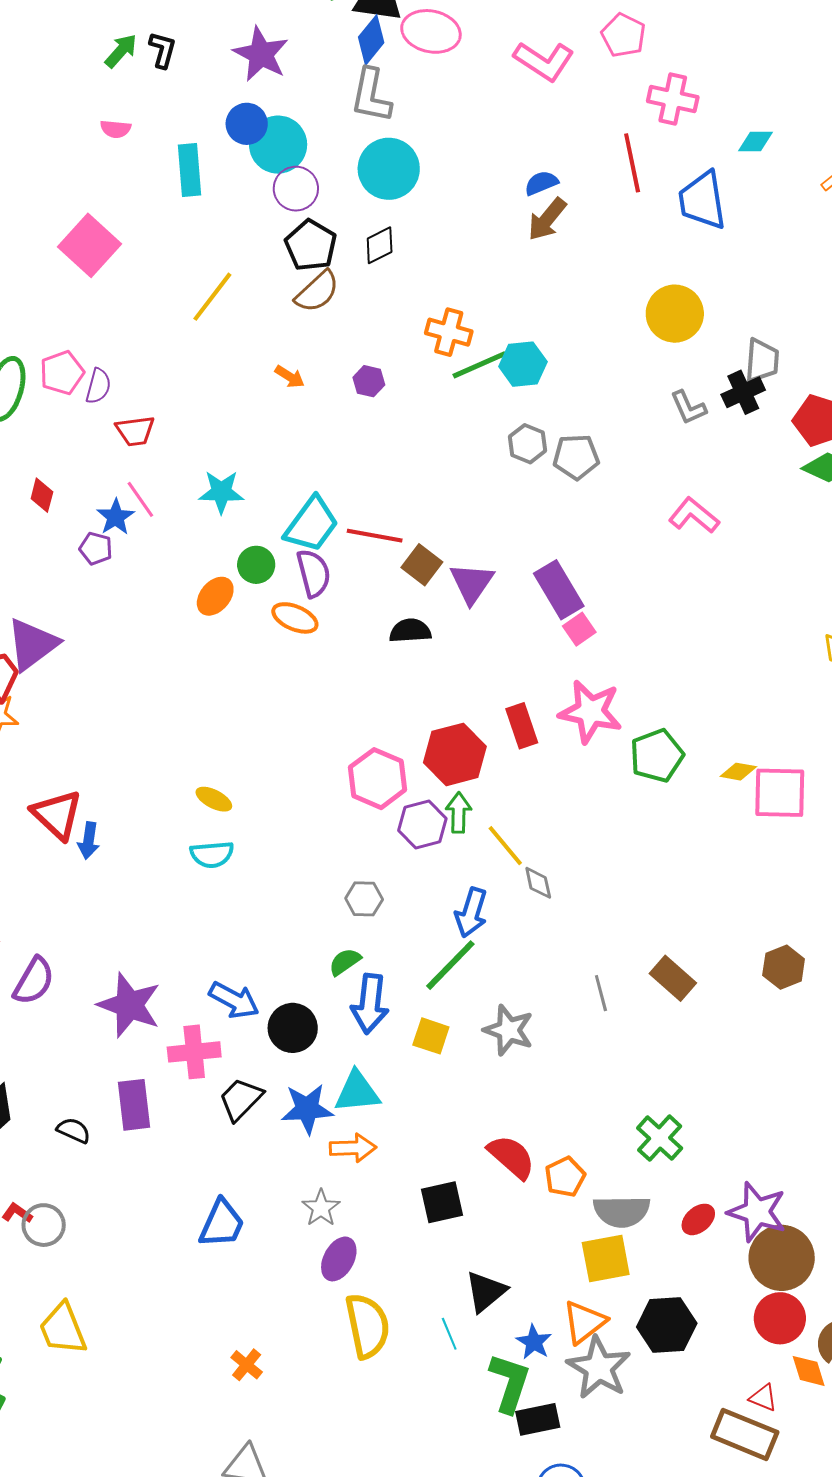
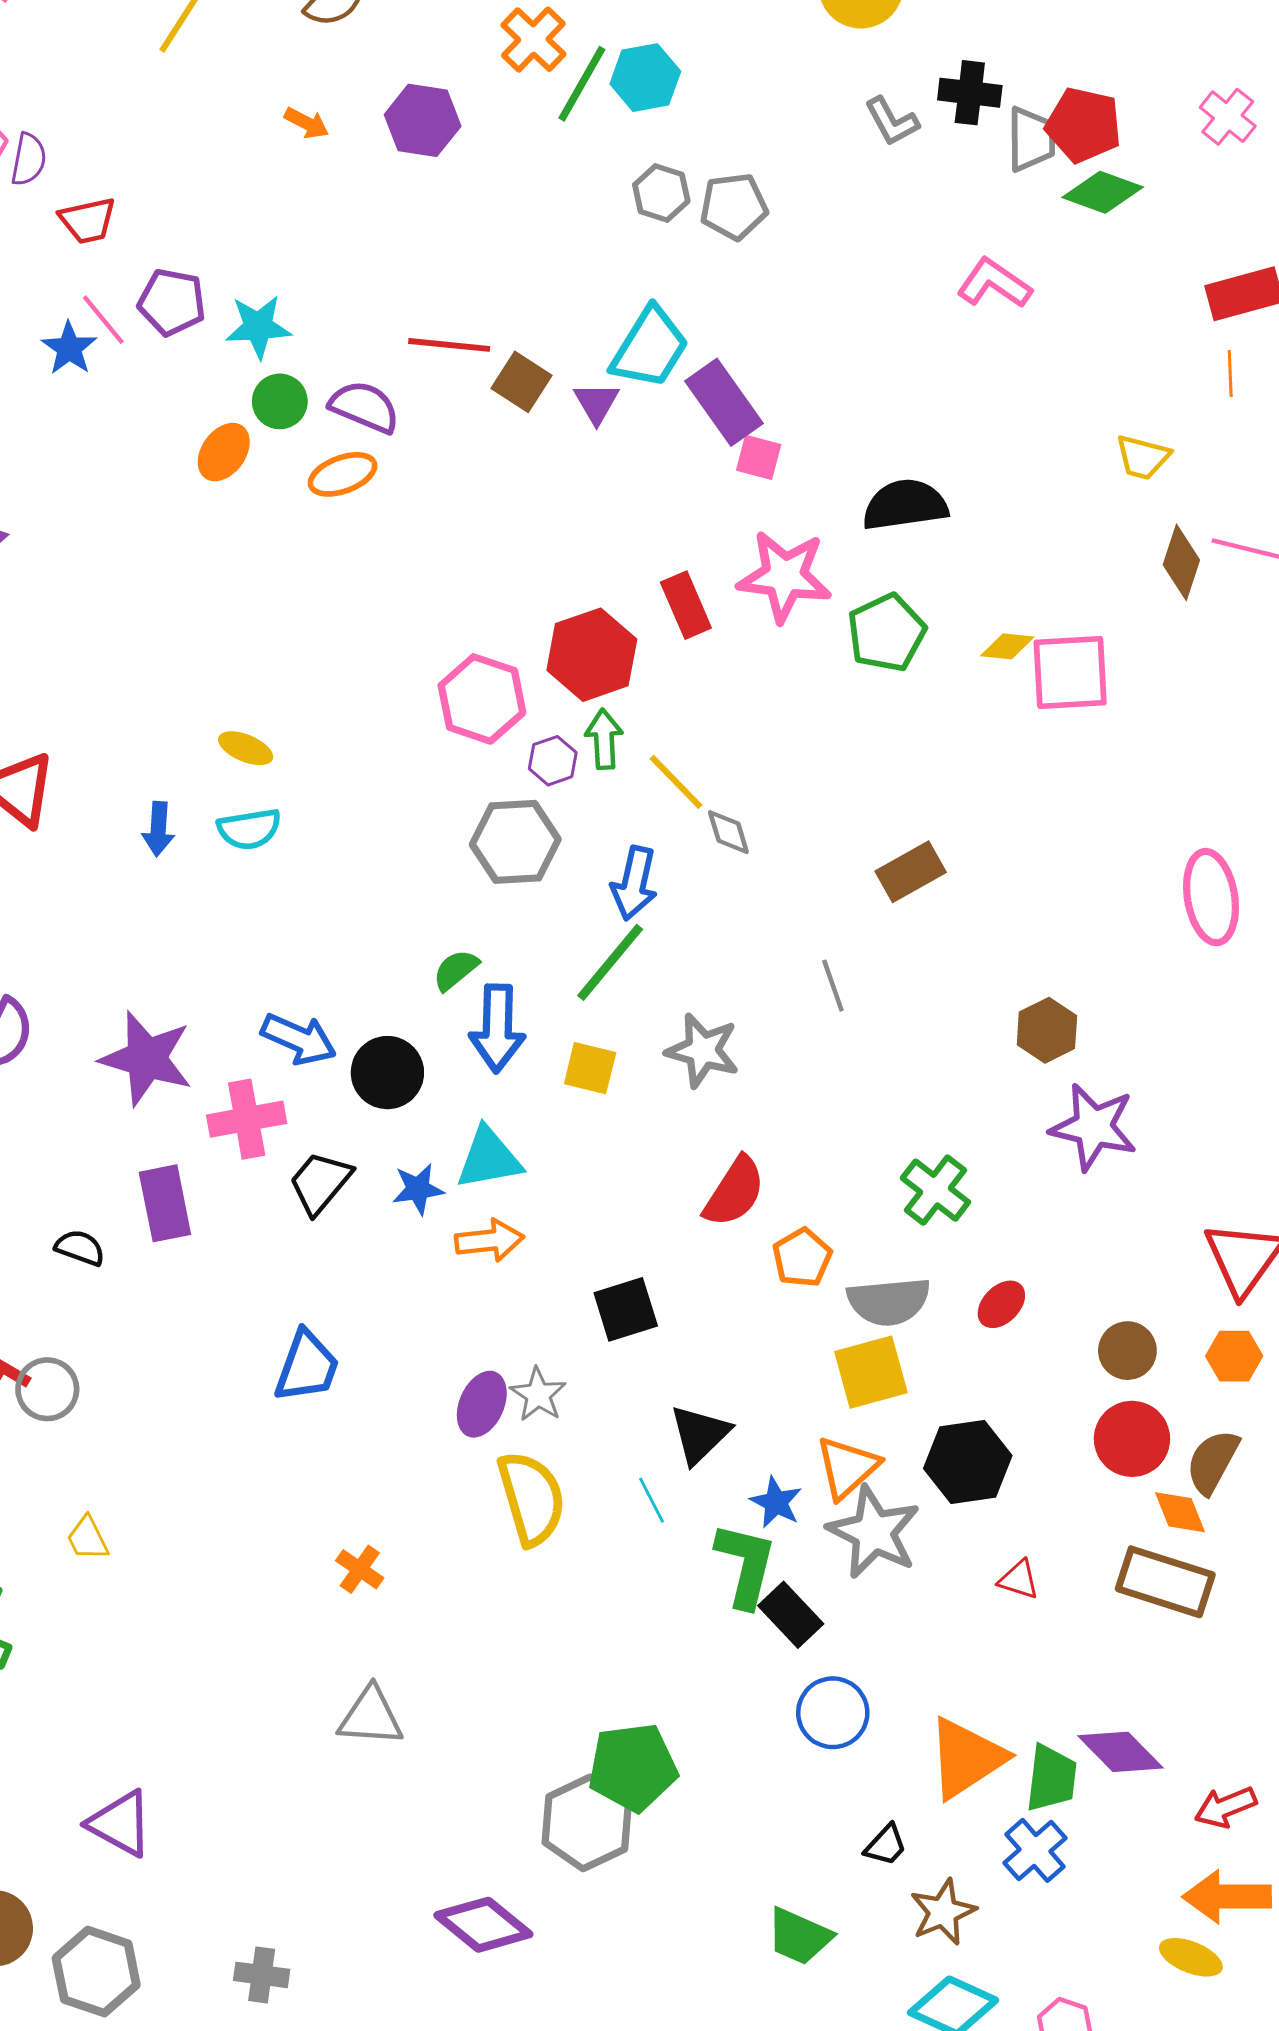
orange cross: (449, 332) -> (533, 40), turned 33
gray trapezoid: (762, 361) -> (1031, 139), moved
green line: (479, 365) -> (582, 84), turned -32
purple hexagon: (369, 381) -> (423, 120), size x1.6
black cross: (743, 392) -> (970, 93), turned 36
cyan star: (221, 492) -> (258, 327), moved
pink L-shape: (694, 515) -> (994, 283), moved
cyan trapezoid: (312, 524) -> (650, 348), moved
purple pentagon: (96, 548) -> (172, 302), moved, size x1.4
purple semicircle: (314, 573) -> (364, 407), turned -48
purple triangle: (472, 583) -> (596, 403), size x0.7
orange ellipse: (295, 618) -> (343, 474), turned -39
pink square: (579, 629) -> (759, 457), turned -36
black semicircle: (410, 631) -> (905, 505), moved, size x1.4
purple hexagon: (422, 825) -> (553, 761), size x0.7
blue arrow: (89, 840) -> (158, 829), moved
gray hexagon: (364, 899) -> (515, 842), moved, size x1.6
brown hexagon: (784, 967) -> (1047, 1030), moved
brown rectangle: (673, 978) -> (911, 872), moved, turned -66
blue star: (307, 1109) -> (418, 1189), size x0.7
red semicircle: (511, 1157) -> (735, 1192), moved, turned 86
gray star: (321, 1208) -> (538, 1395), moved
purple star: (757, 1212) -> (1094, 1127), moved
brown circle: (782, 1258) -> (1127, 1351), size x0.6
yellow trapezoid: (63, 1329) -> (88, 1538), size x0.6
red triangle: (763, 1398) -> (1019, 1580), moved
black rectangle: (538, 1419) -> (791, 1615), turned 63
brown rectangle: (745, 1434) -> (1165, 1582), moved

